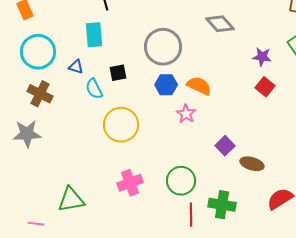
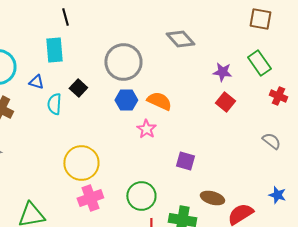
black square: (118, 73) -> (78, 88), turned -36
cyan semicircle: (94, 89) -> (54, 104), turned 30
yellow circle: (121, 125) -> (81, 163), moved
purple square: (225, 146) -> (185, 161), turned -30
brown ellipse: (252, 164) -> (212, 198), moved

